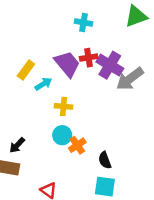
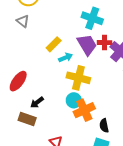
cyan cross: (84, 23) -> (92, 18), moved, size x1.5
yellow cross: (63, 106) -> (78, 78), size x1.6
orange cross: (77, 145) -> (84, 110), size x1.5

